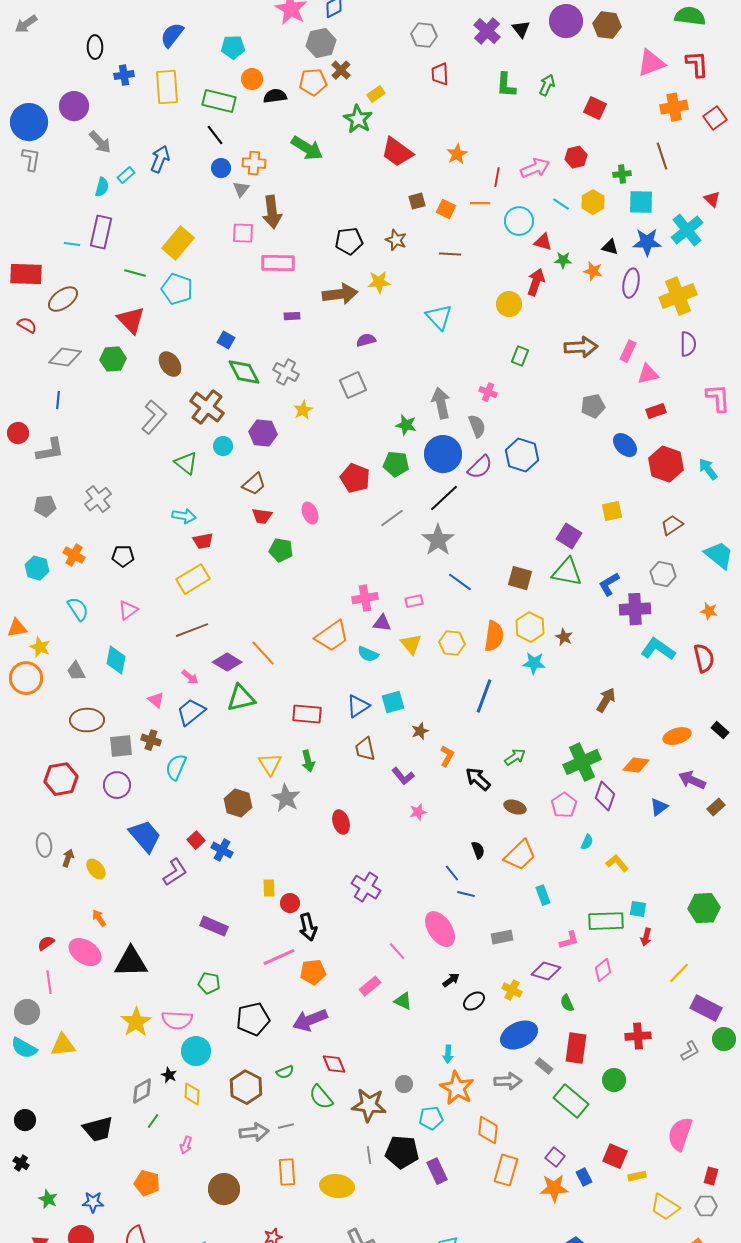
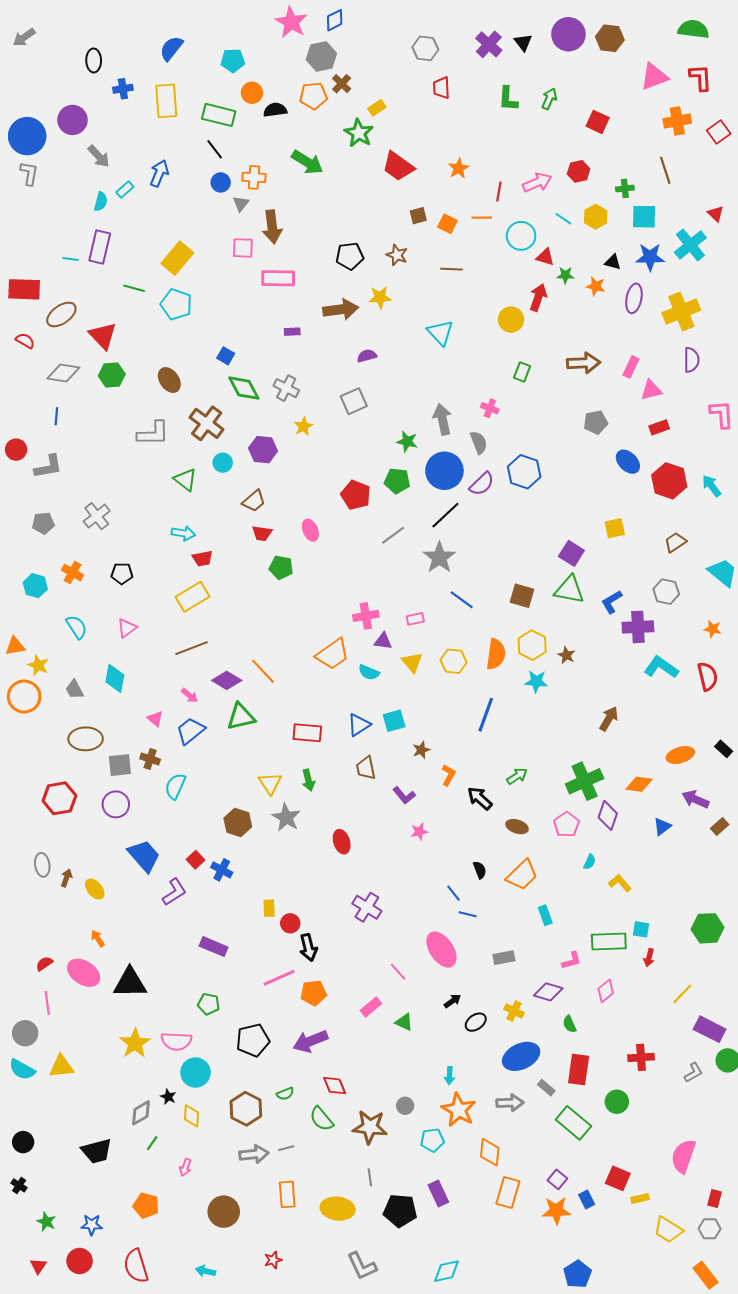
red triangle: (131, 320) -> (103, 336), moved
gray L-shape: (154, 417) -> (153, 433), turned 48
black pentagon: (402, 1152) -> (400, 1211), moved

